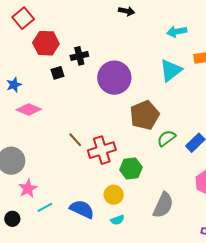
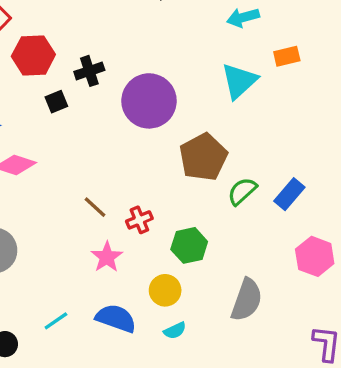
red cross: (102, 150) -> (139, 220), size x0.6
pink star: (28, 189) -> (107, 257), moved

